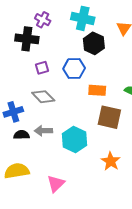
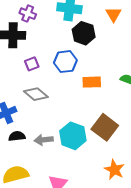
brown square: (109, 117) -> (105, 127), moved, turned 30
gray arrow: (43, 131) -> (44, 140), moved
orange star: (111, 161) -> (114, 170), moved

